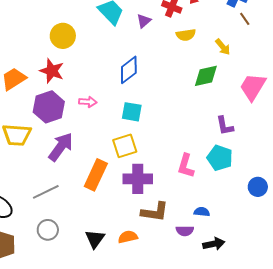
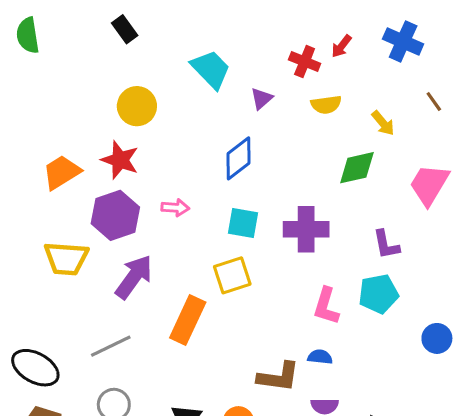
brown line: (245, 19) -> (434, 102), moved
purple triangle: (144, 21) -> (262, 98), moved
cyan pentagon: (220, 158) -> (378, 294), turned -30
purple cross: (138, 179) -> (306, 229), moved
blue semicircle: (202, 212) -> (320, 357), moved

